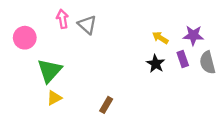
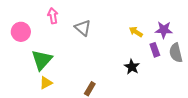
gray triangle: (87, 25) -> (83, 28), moved
black star: (156, 64) -> (132, 67), moved

